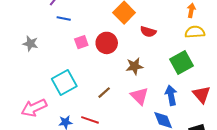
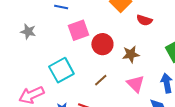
pink square: (81, 42) -> (78, 30), size x1.5
red circle: (107, 43) -> (102, 44), moved

